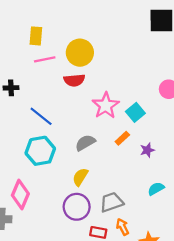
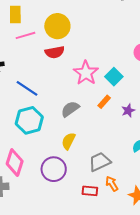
purple circle: (77, 207) -> (54, 169), moved

